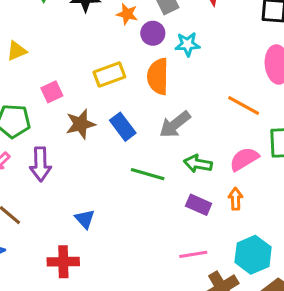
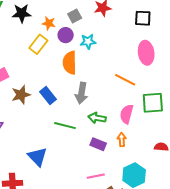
yellow rectangle: (109, 75) -> (38, 44), moved, turned -30
gray arrow: (175, 124) -> (81, 93), turned -40
pink semicircle: (244, 159) -> (127, 114), turned -42
blue triangle: (85, 219) -> (37, 157), moved, size x1.5

